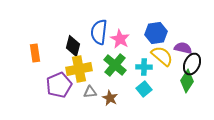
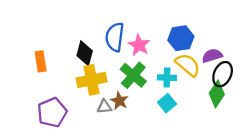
purple semicircle: (183, 48) -> (212, 56), turned -30
purple pentagon: (59, 85) -> (52, 112), moved
brown star: (110, 98) -> (119, 101), moved

